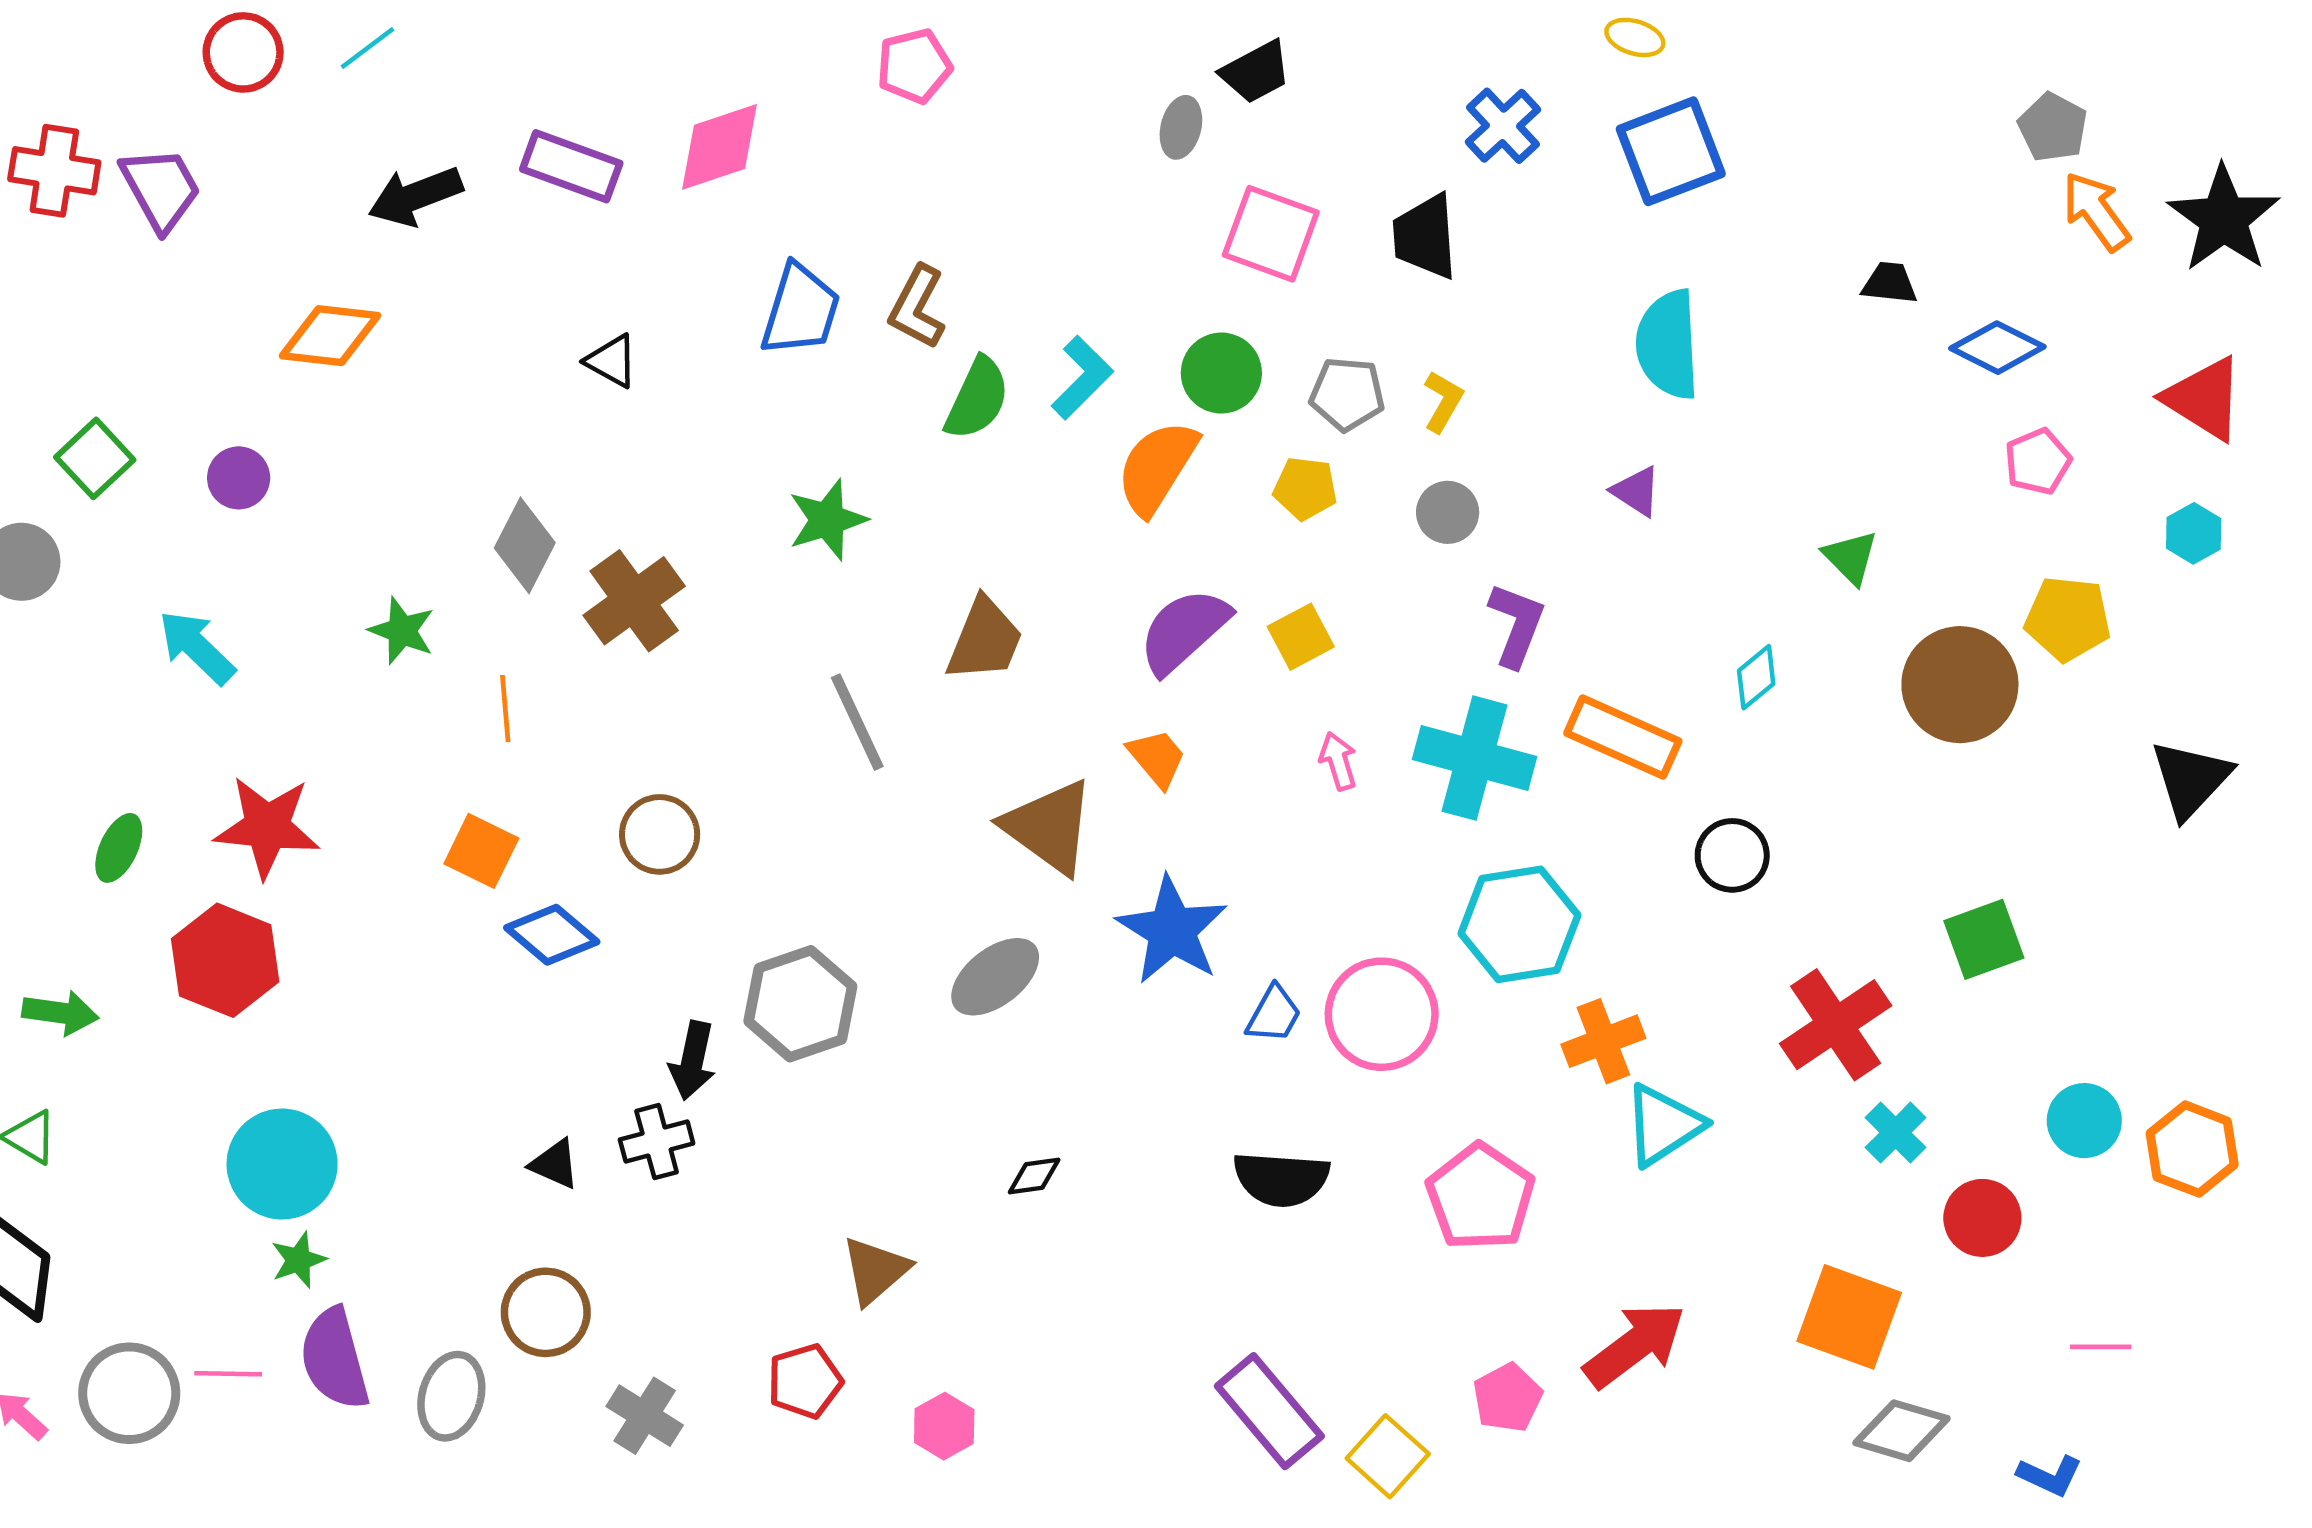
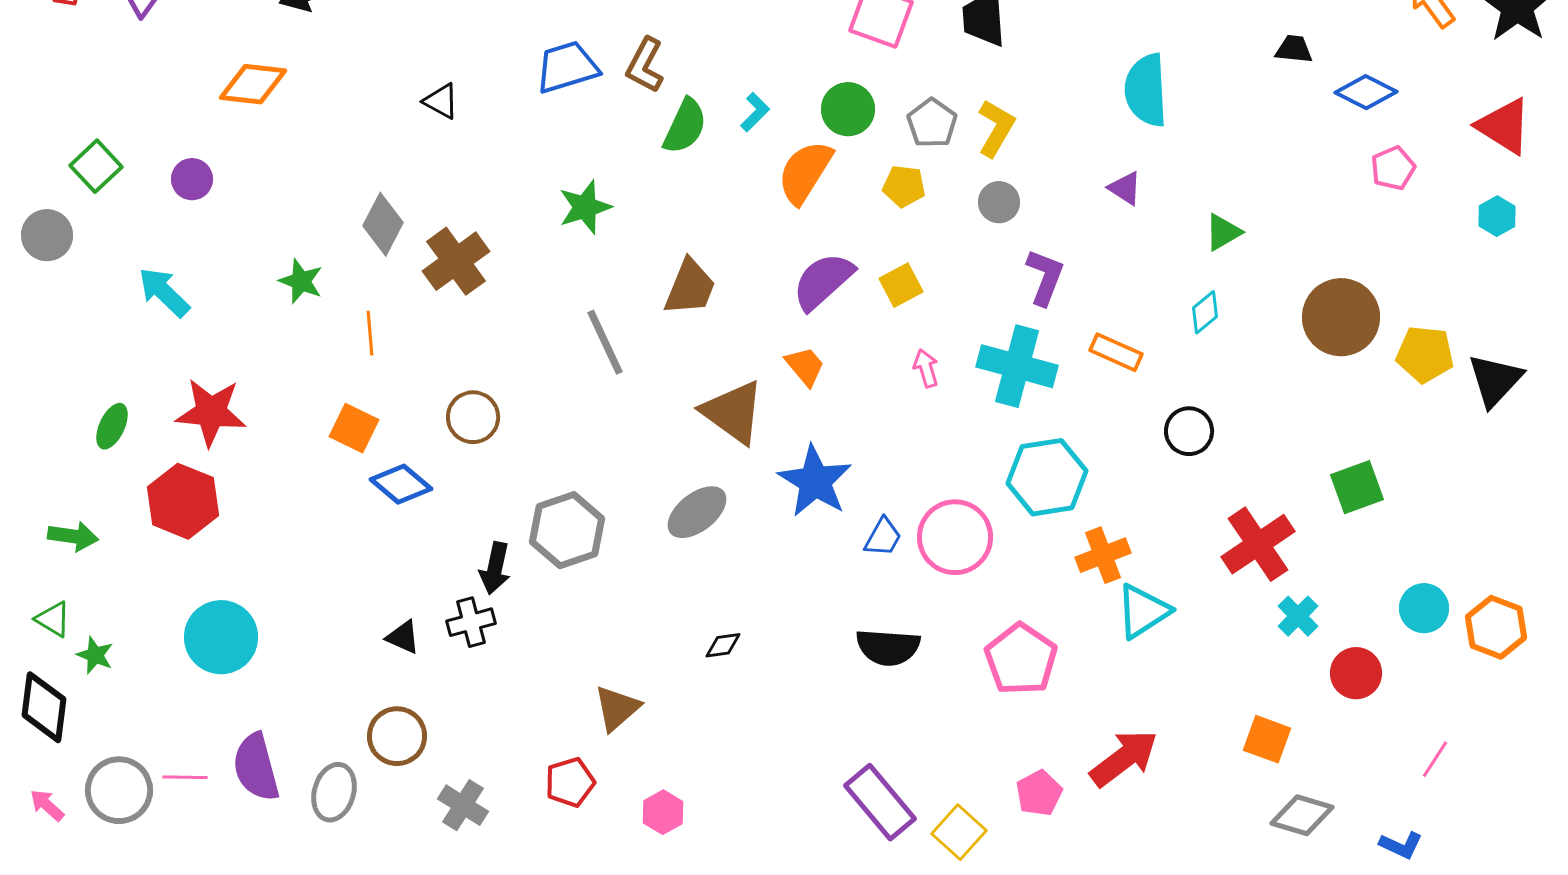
blue trapezoid: (800, 310) -> (567, 67), turned -124
cyan L-shape: (1082, 378) -> (755, 112), size x0.7
gray pentagon: (1347, 394) -> (932, 123), turned 30
yellow L-shape: (1443, 401) -> (996, 128), size x1.4
green triangle: (1851, 557) -> (1223, 232), moved, turned 45
yellow pentagon: (2068, 619) -> (1425, 354), moved
orange rectangle: (1623, 737) -> (1116, 352), size x0.7
green star: (299, 1260) -> (95, 655), moved, turned -30
orange square: (1849, 1317) -> (1267, 739), size x0.7
pink line: (2101, 1347) -> (1435, 759), turned -57

